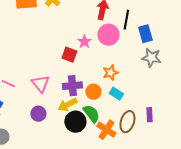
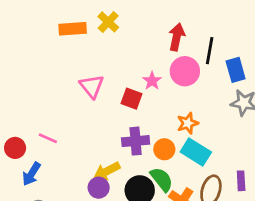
pink triangle: (40, 84) -> (92, 86), moved
cyan rectangle: (116, 94) -> (196, 152), size x1.5
yellow arrow: (67, 105) -> (107, 171), moved
purple circle: (38, 114) -> (99, 188), moved

